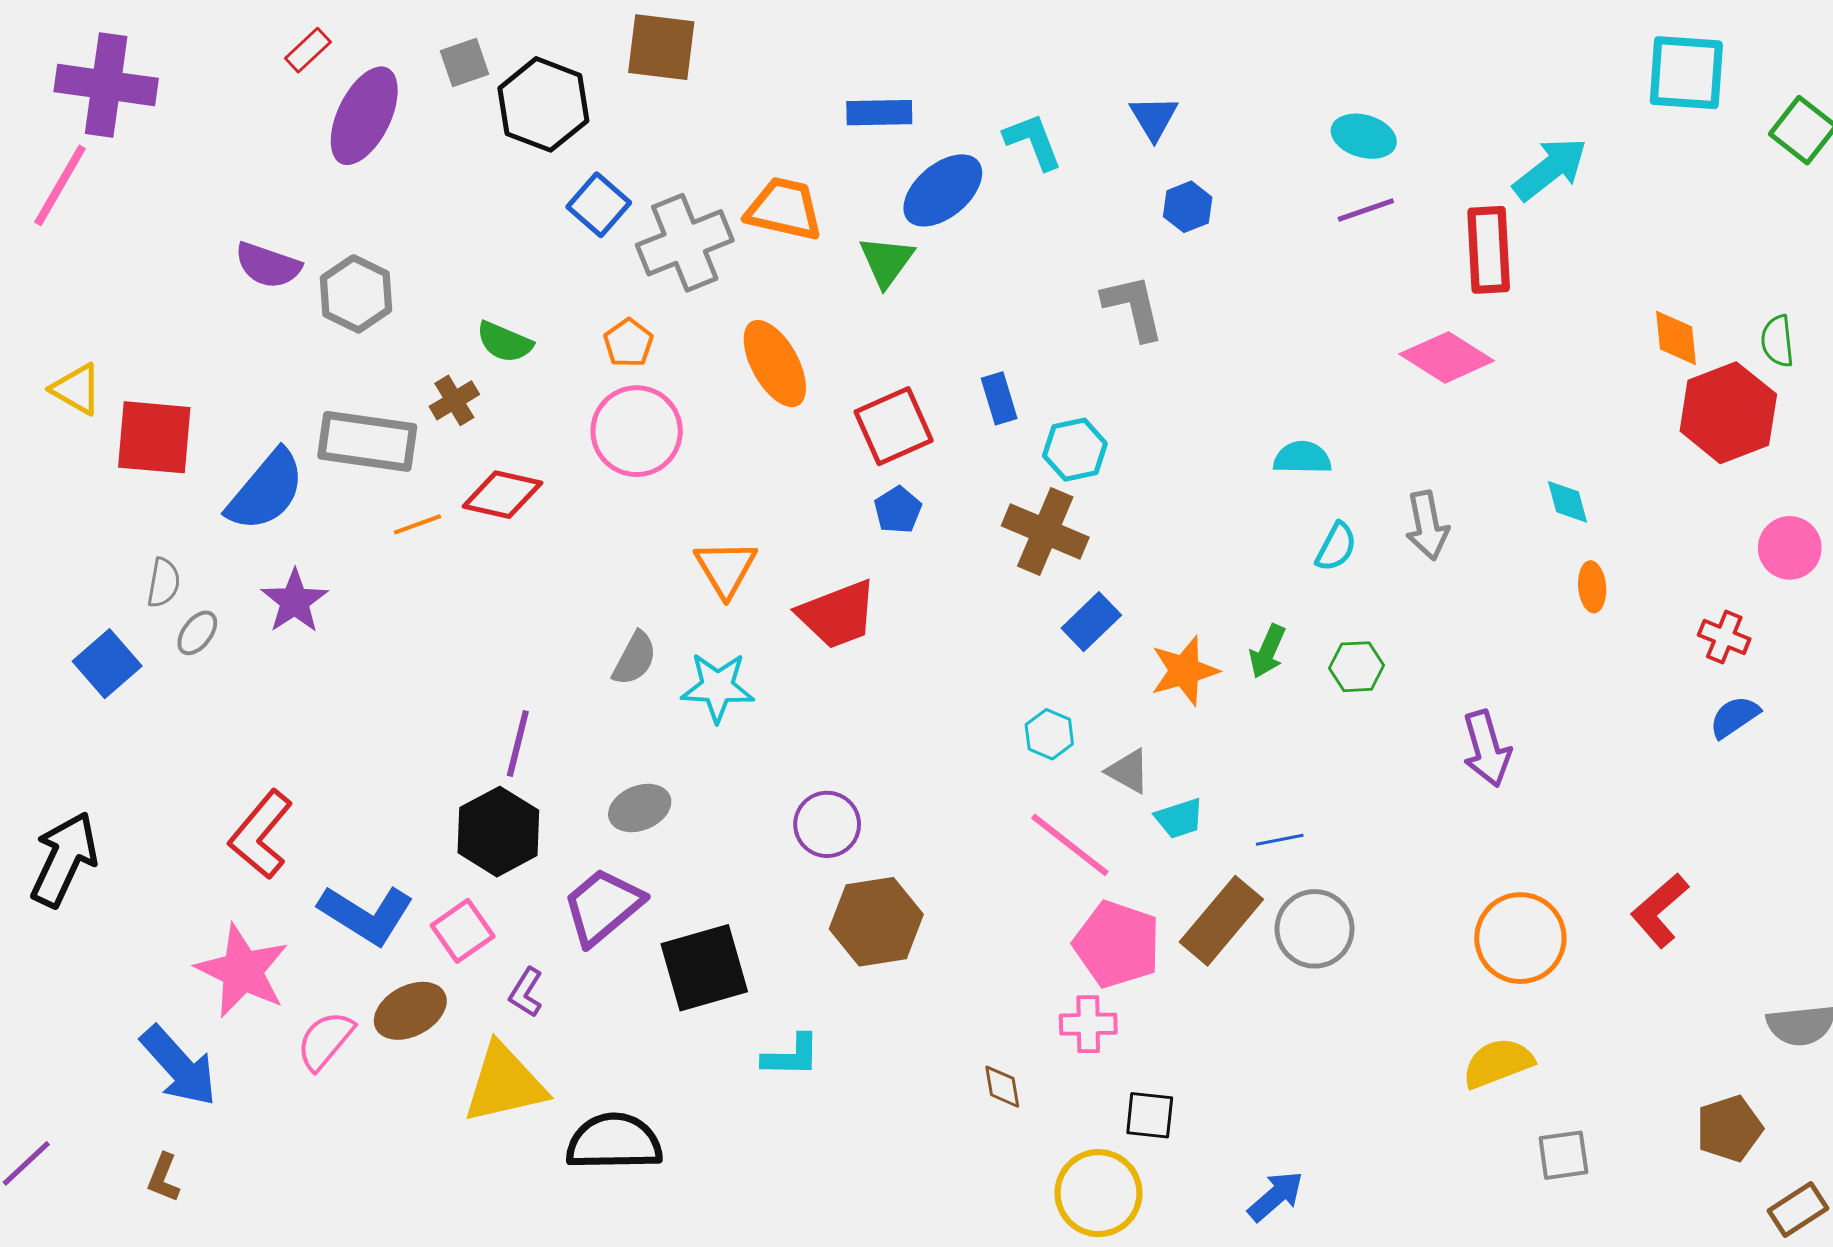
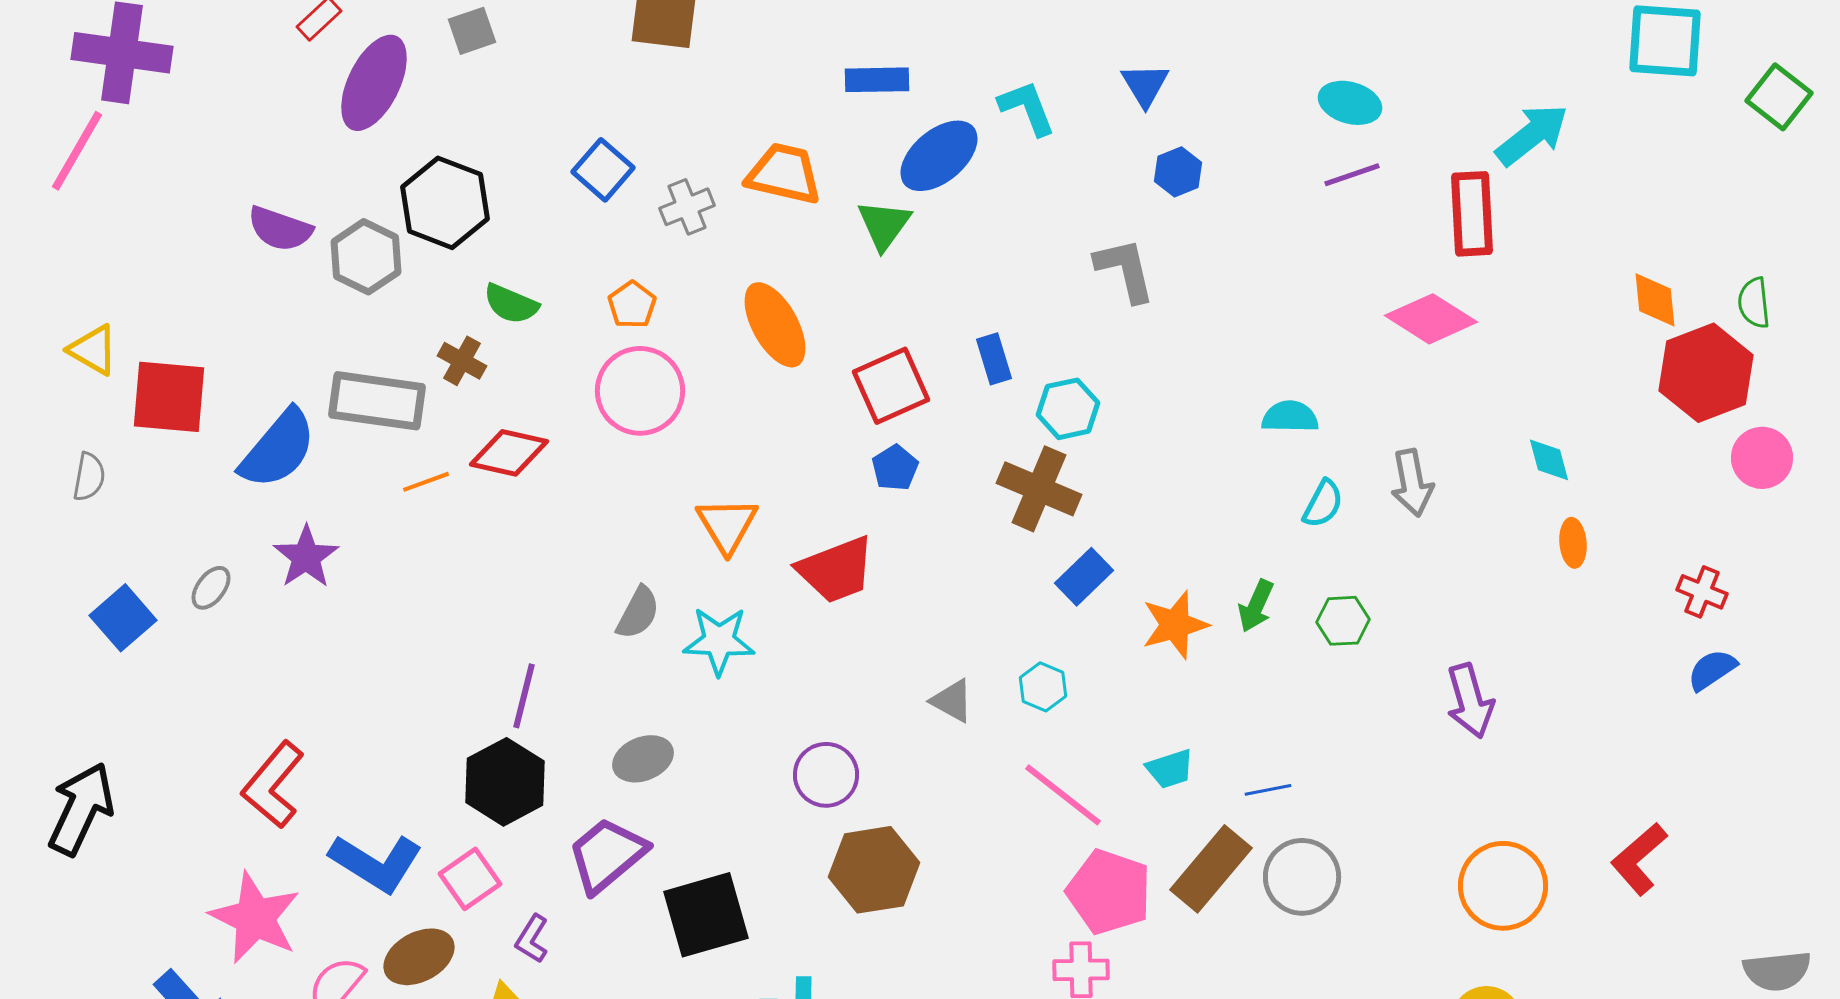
black hexagon: (543, 104) -> (445, 203), moved
gray cross: (685, 243) -> (687, 207), size x0.6
brown cross: (454, 400) -> (462, 361), turned -30
pink circle: (1790, 548) -> (1762, 458), moved
gray semicircle: (163, 583) -> (89, 477), moved
gray triangle: (1128, 771) -> (952, 701), moved

